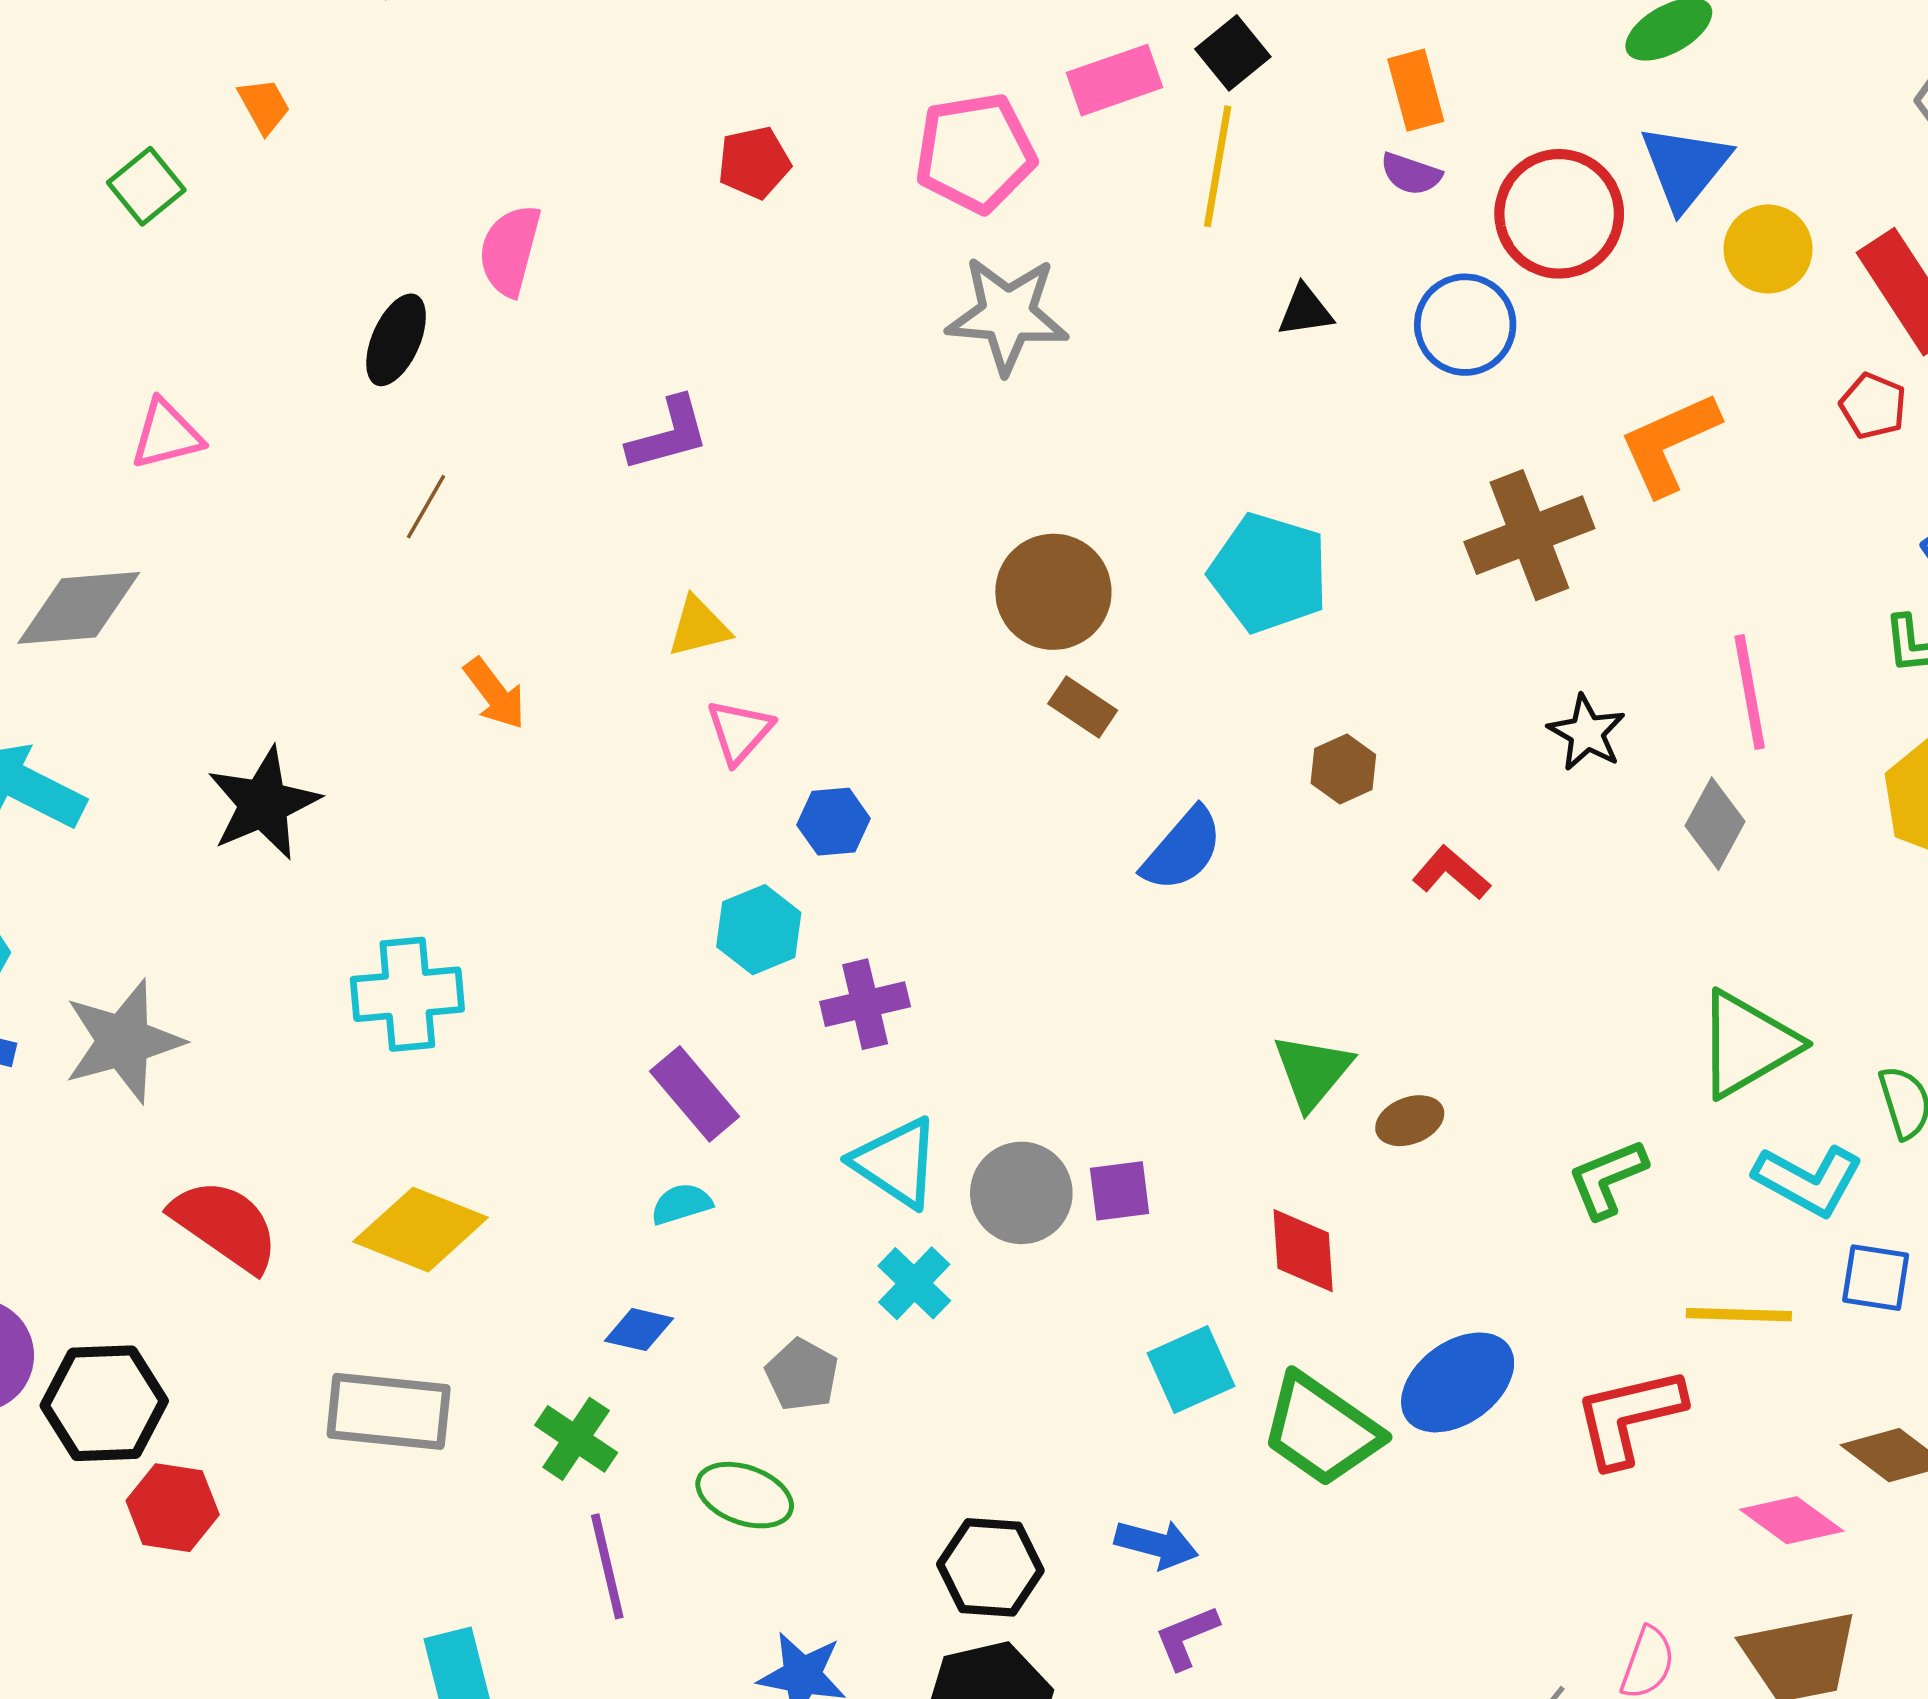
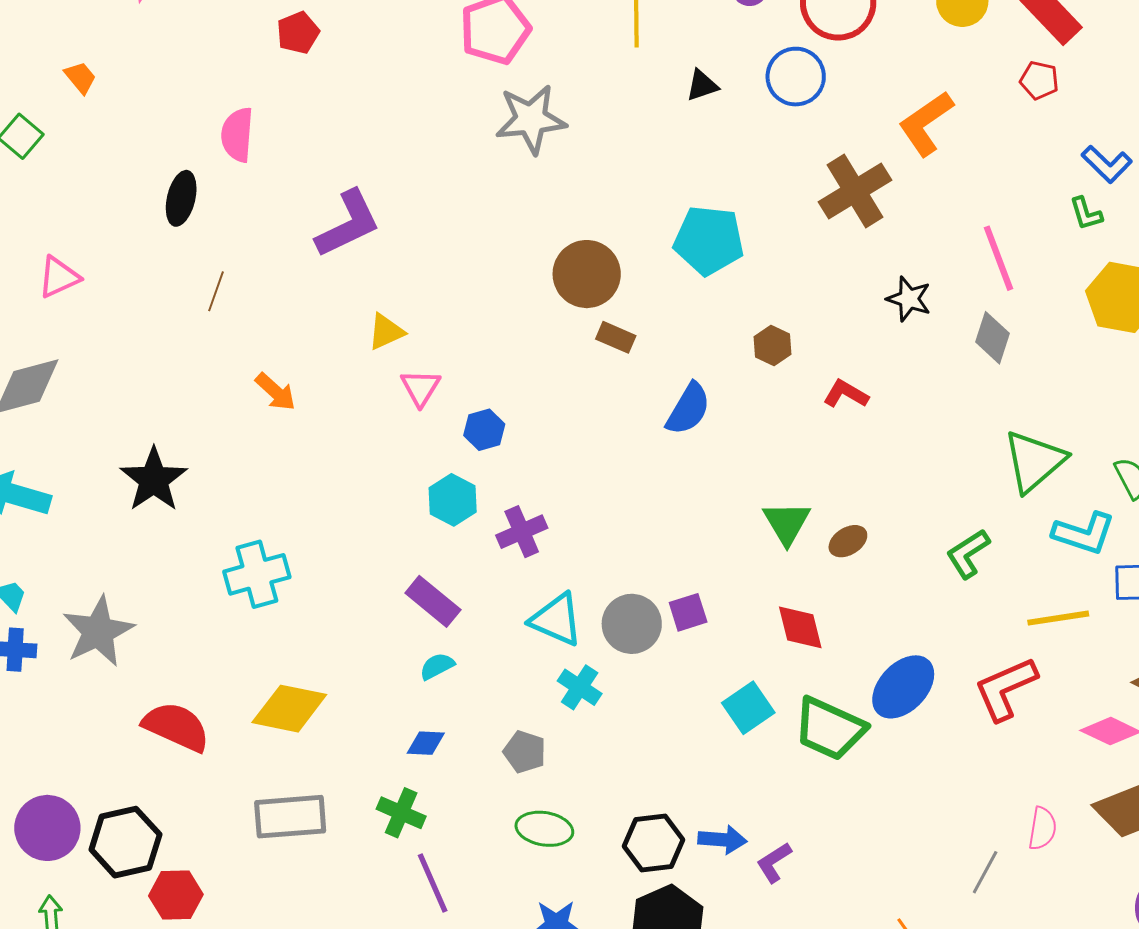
red pentagon: (754, 163) -> (298, 33), moved
purple L-shape: (668, 434) -> (348, 224), size x1.4
green ellipse: (745, 1495) -> (544, 829), moved
blue arrow: (1156, 1544) -> (722, 840), moved

